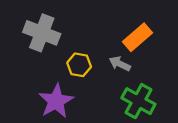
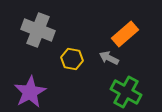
purple star: (56, 101) -> (30, 92), moved

